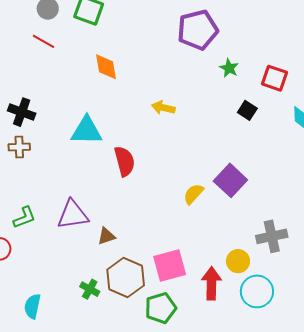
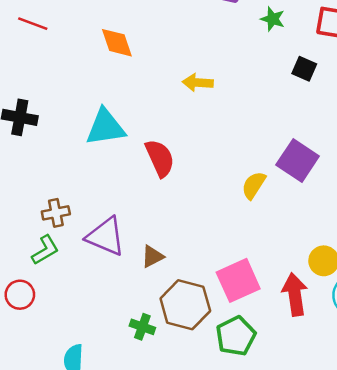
brown cross: (19, 147) -> (56, 213), moved
purple triangle: (73, 215) -> (106, 236), turned 40

